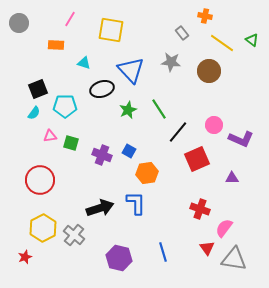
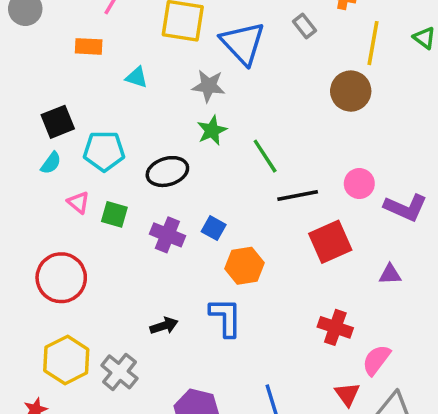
yellow line: (222, 43) -> (373, 43), turned 65
gray star: (171, 62) -> (209, 86), moved
blue triangle: (131, 70) -> (243, 43), moved
black ellipse: (102, 89) -> (167, 172), moved
green star: (128, 110) -> (212, 130), moved
black line: (178, 132) -> (298, 196), turned 40
pink triangle: (50, 136) -> (78, 202), turned 48
black arrow: (100, 208) -> (164, 326), size x0.6

